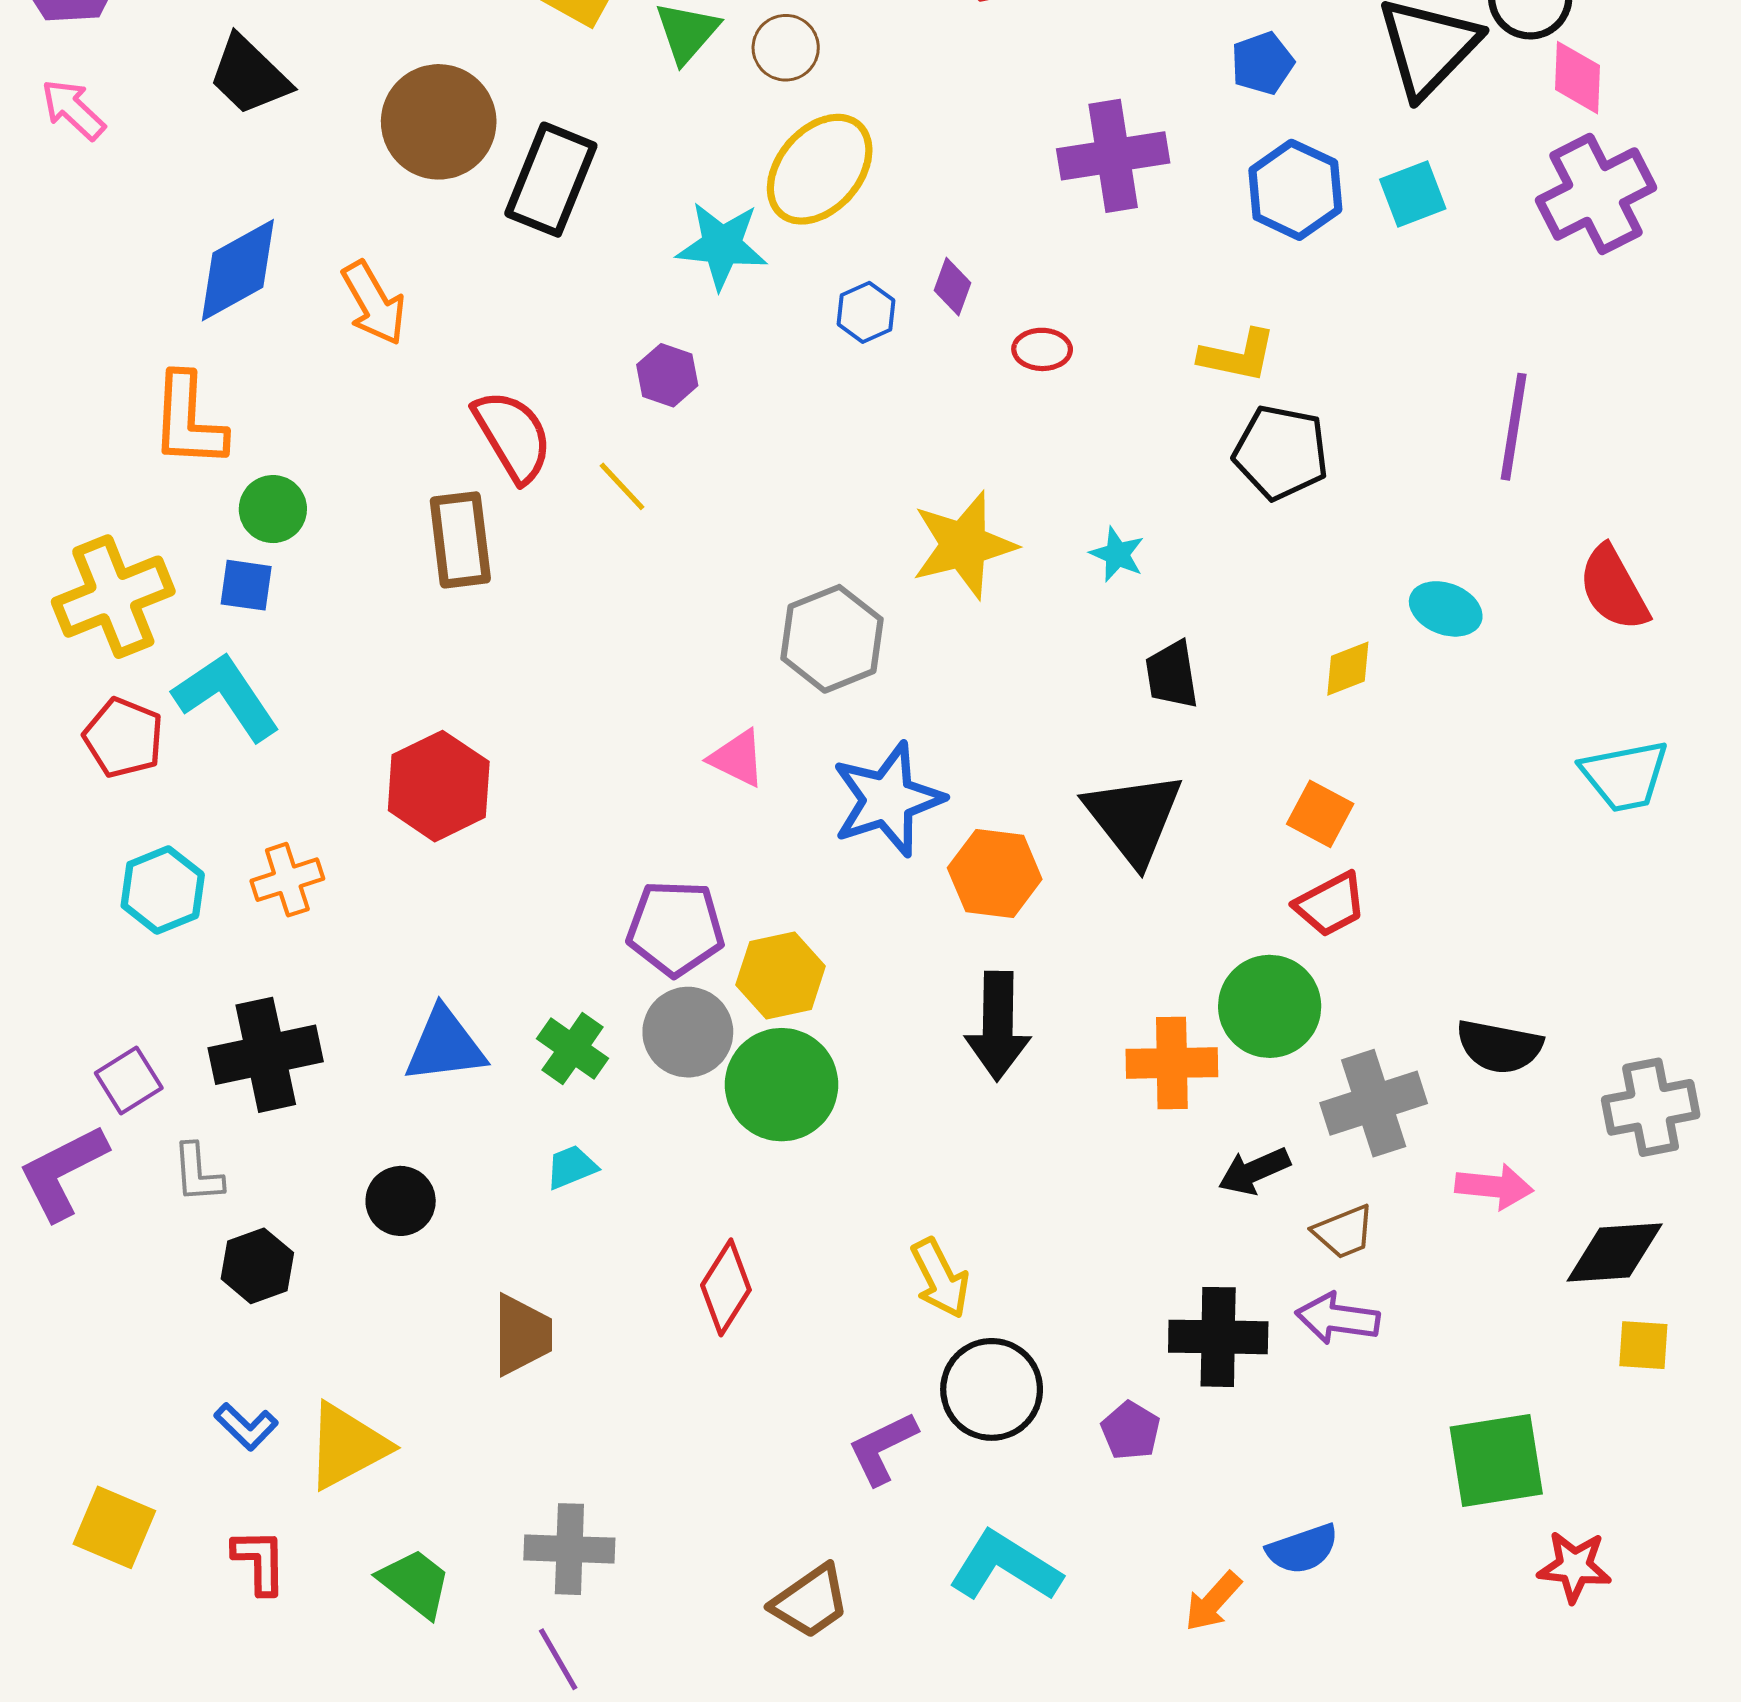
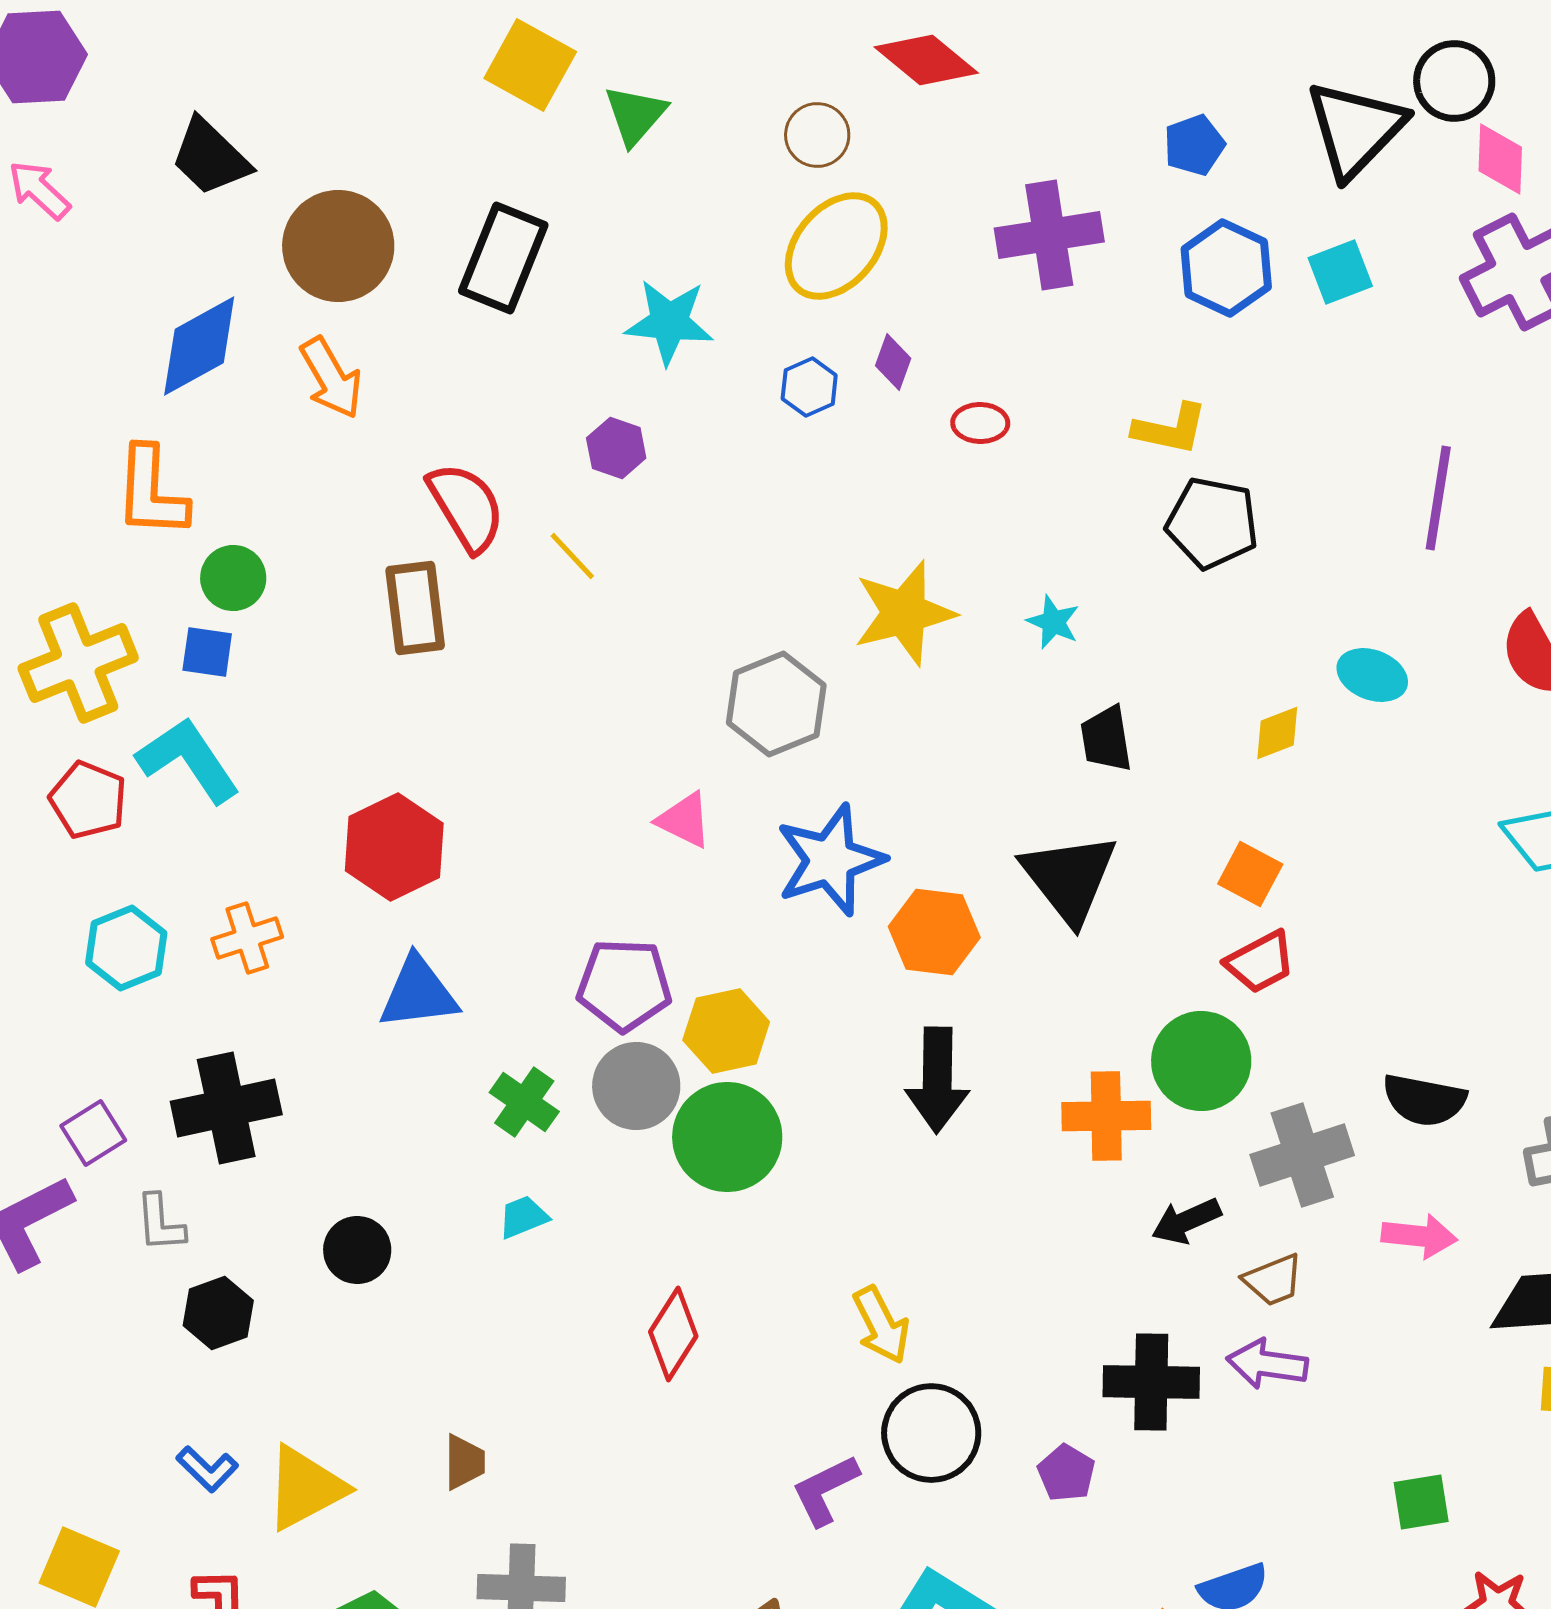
brown circle: (786, 48) -> (817, 135), moved
brown circle: (439, 122) -> (338, 246), moved
yellow ellipse: (820, 169) -> (836, 246), moved
blue triangle: (445, 1046) -> (418, 993), moved
brown trapezoid: (522, 1335) -> (464, 1462), moved, size x0.7
green square: (1496, 1460) -> (1421, 1502), size x0.6

